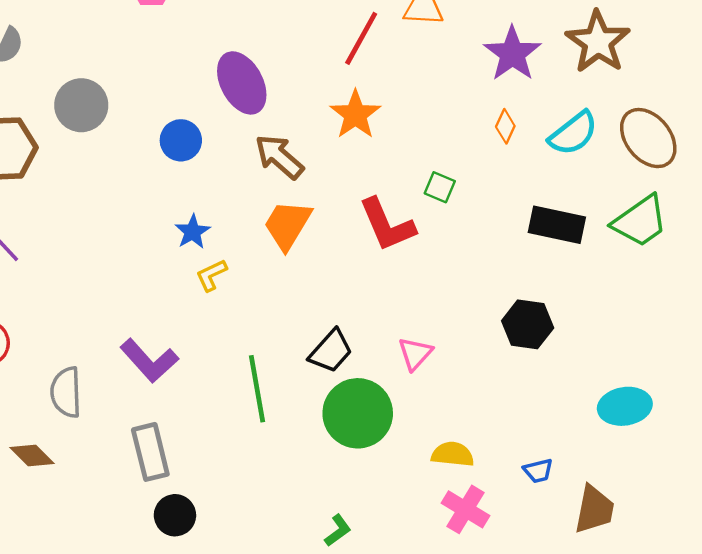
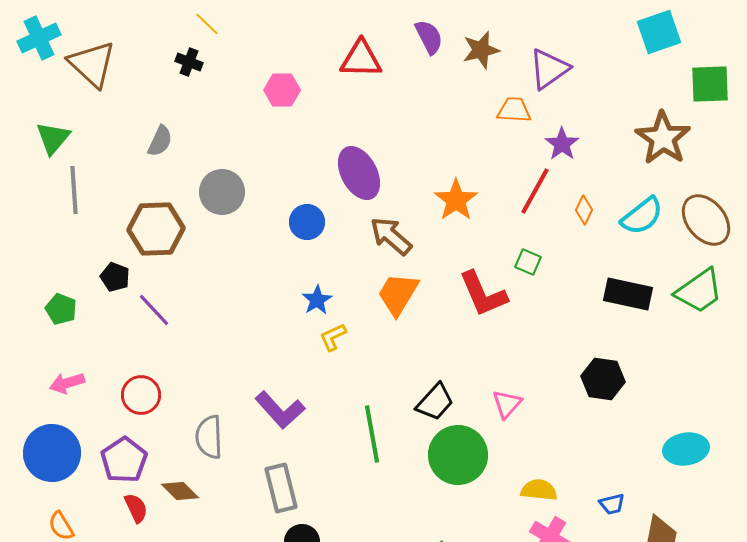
red line: (361, 38) -> (535, 191), moved
purple star: (512, 54) -> (562, 144), moved, size x0.7

